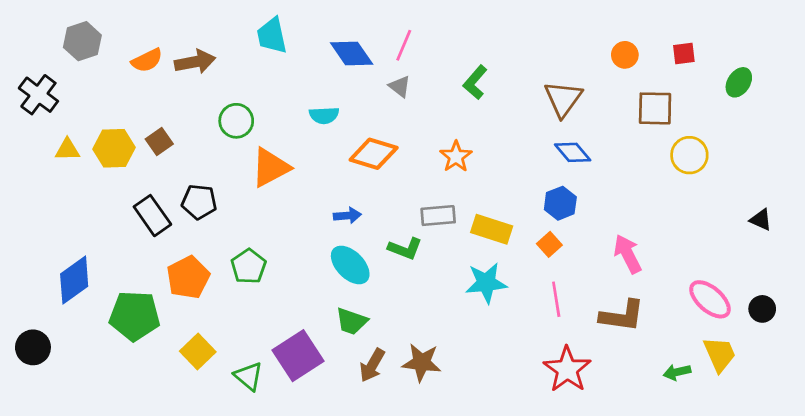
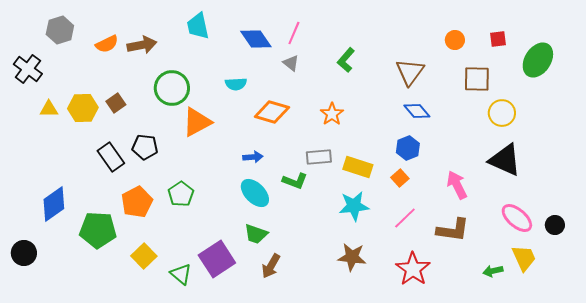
green ellipse: (739, 82) -> (538, 60), size x1.6
green circle: (236, 121) -> (172, 88), size x1.4
black triangle: (761, 220) -> (505, 160), moved, size x2.0
pink line: (556, 299) -> (405, 218), turned 55
brown star: (422, 362) -> (352, 257), moved

